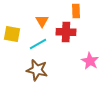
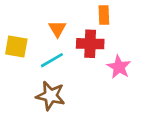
pink star: (90, 61) -> (119, 67), moved

